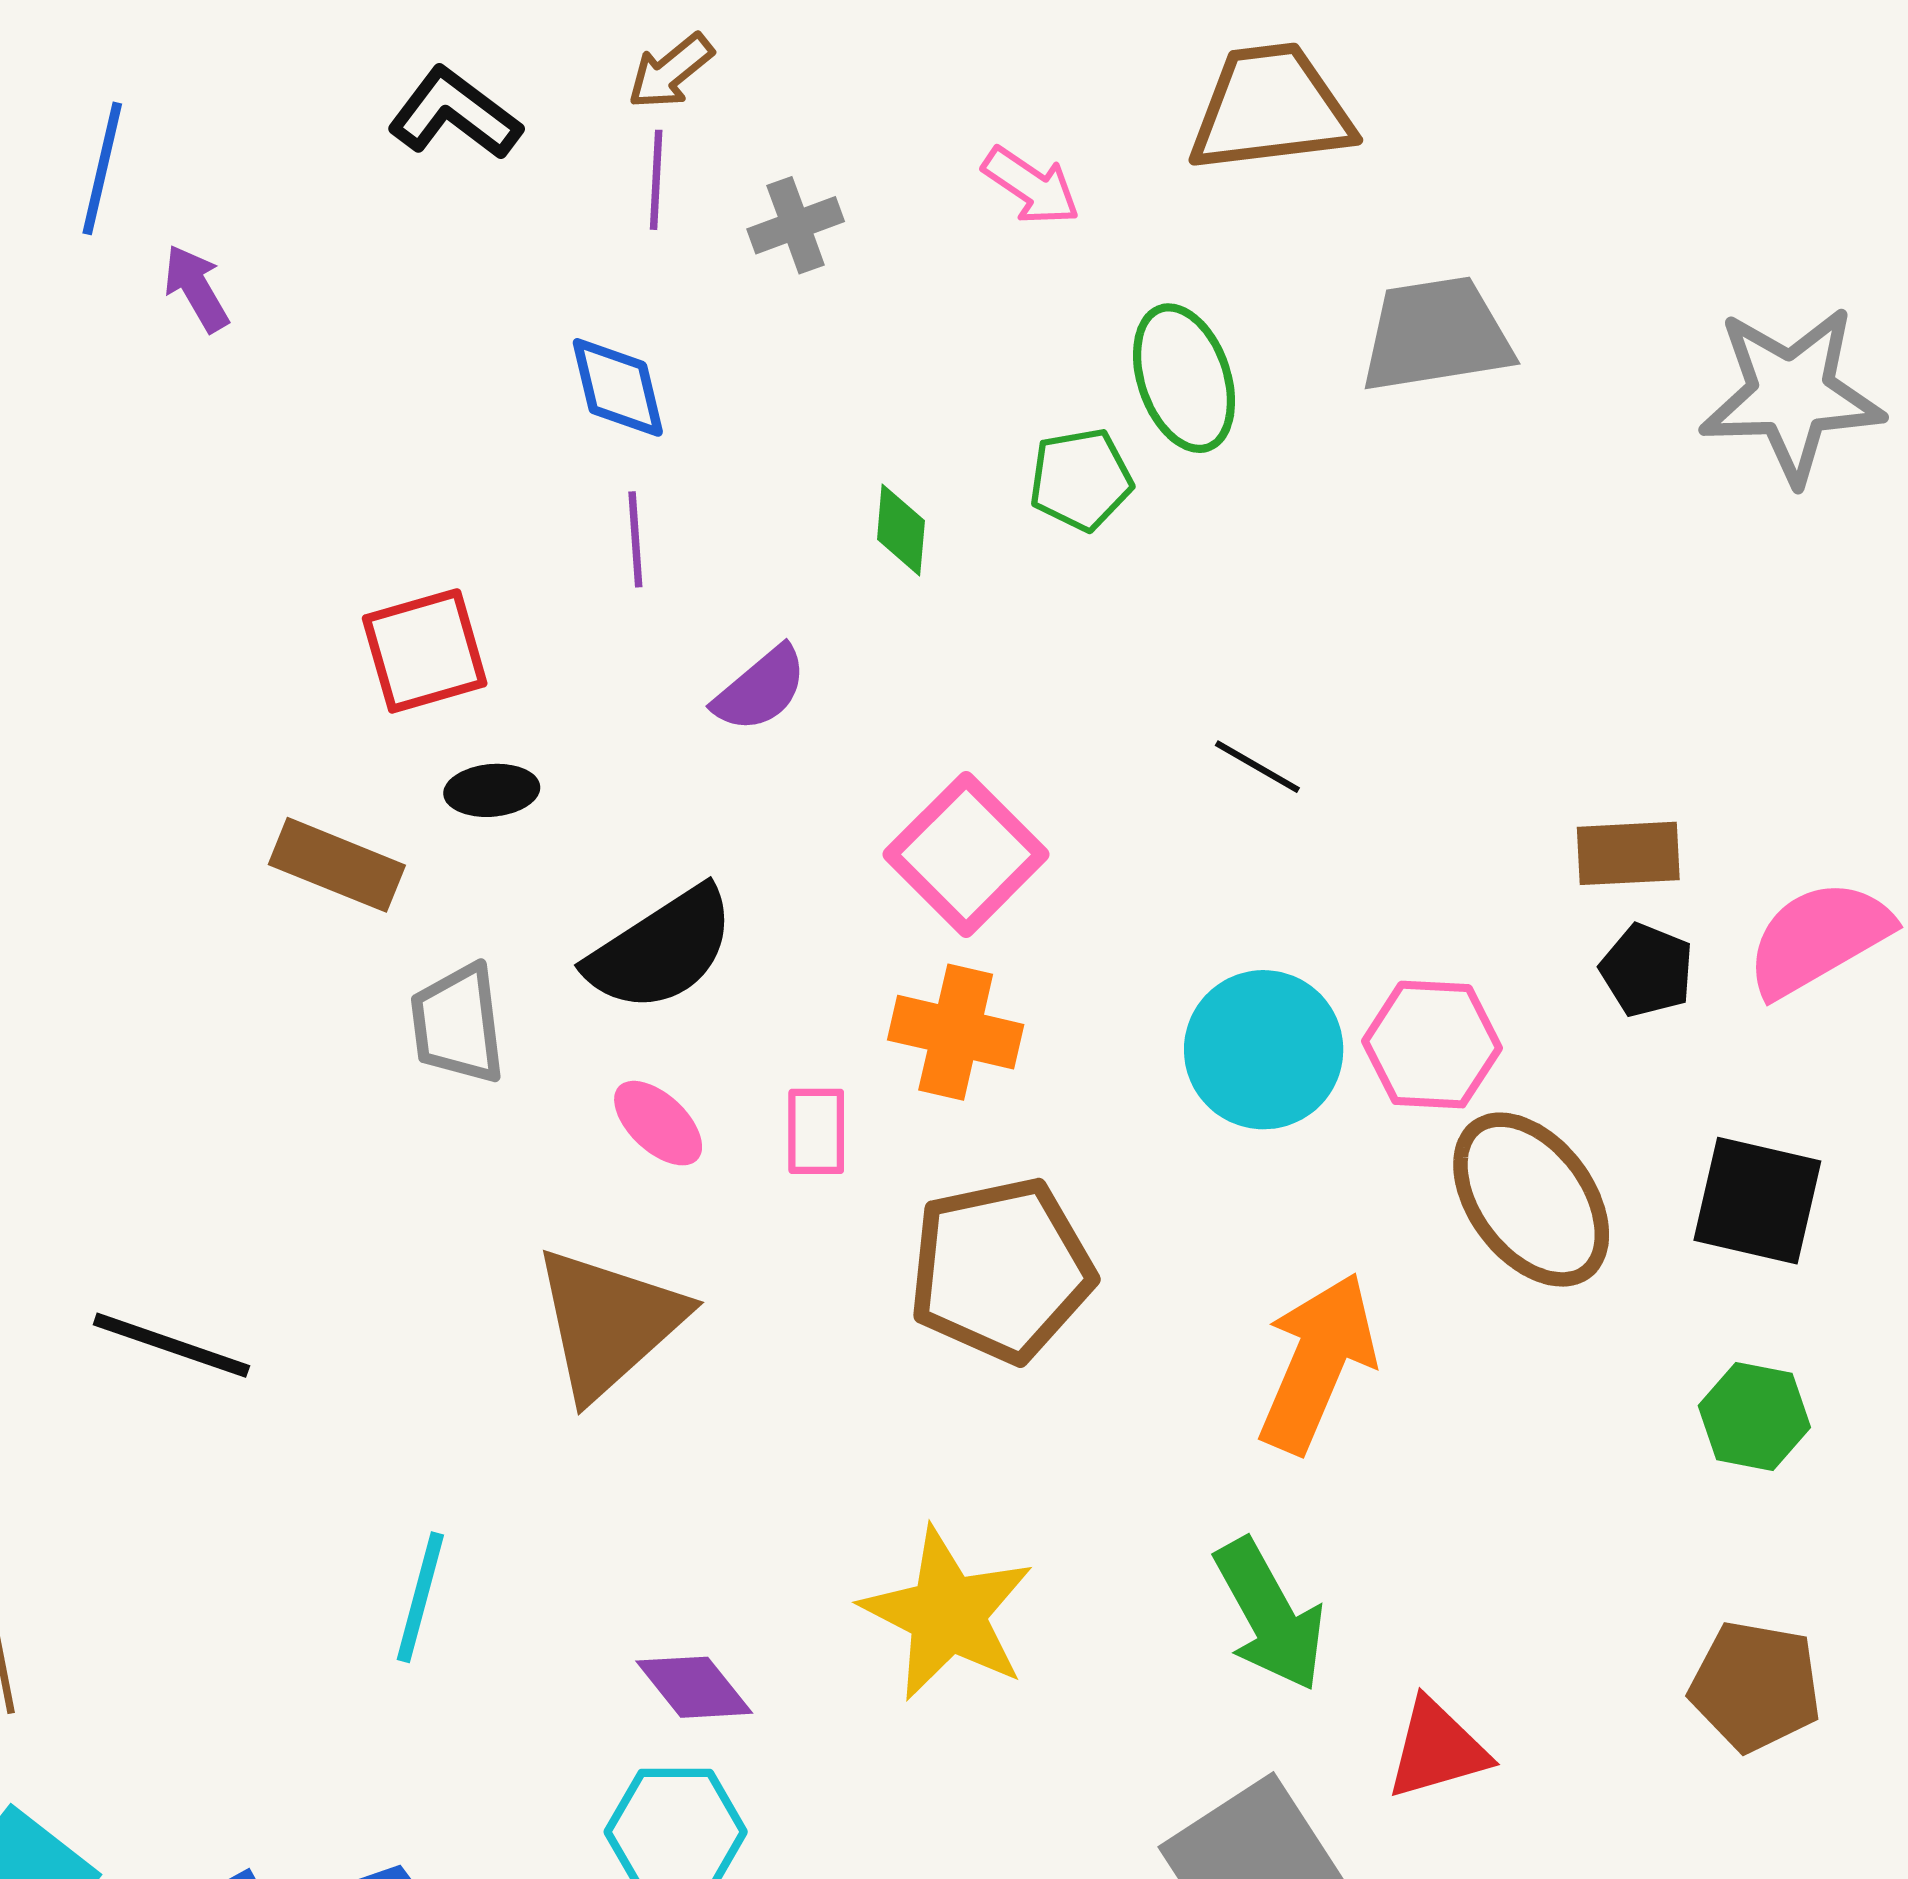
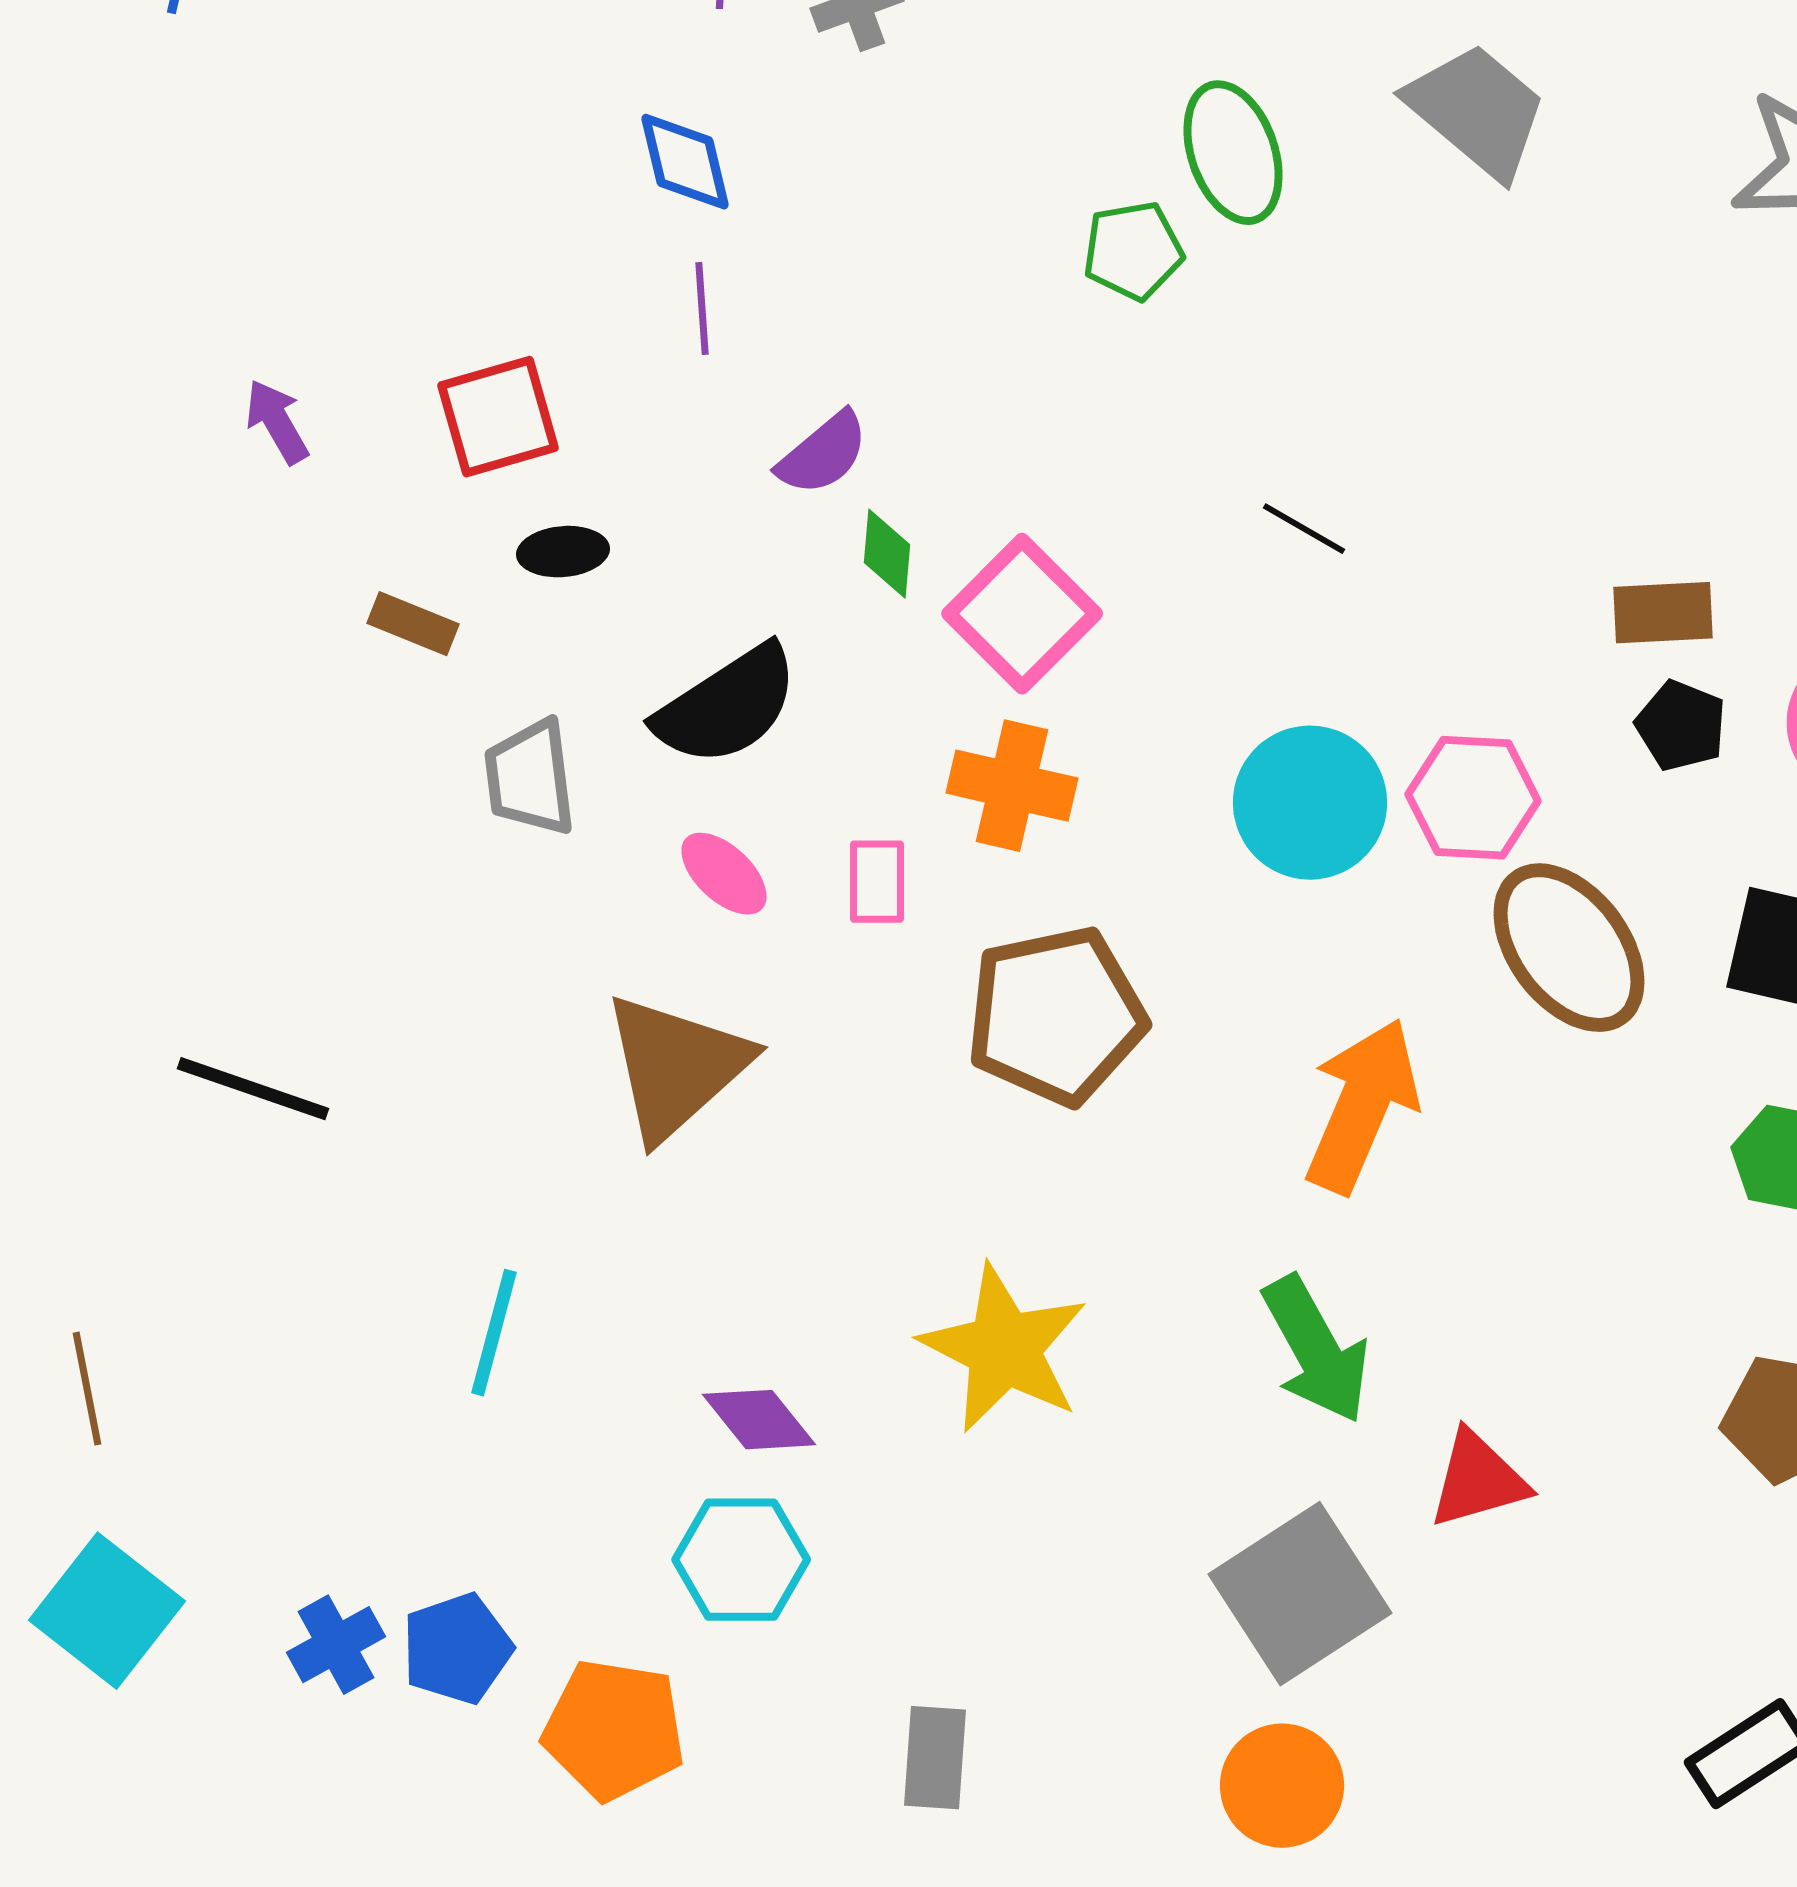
purple arrow: (196, 288) -> (277, 422), moved
gray trapezoid: (1436, 335) -> (1477, 111), turned 49
green diamond: (901, 530) -> (887, 554), moved
brown rectangle: (337, 865) -> (413, 624), size x0.7

